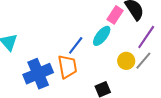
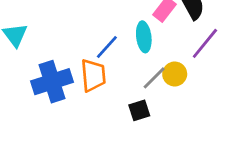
cyan ellipse: (102, 36) -> (144, 37), turned -50
gray line: (143, 61) -> (154, 78), moved

